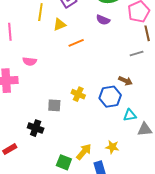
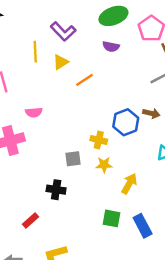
blue hexagon: (110, 97) -> (126, 122), moved
yellow star: (112, 147) -> (104, 165), moved
yellow arrow: (84, 152) -> (129, 184), moved
green square: (64, 162) -> (111, 218), moved

